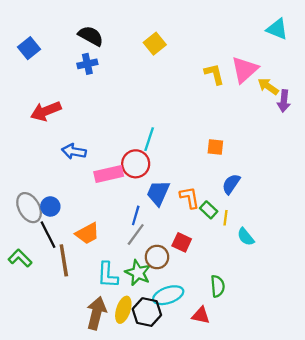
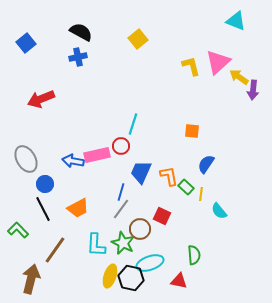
cyan triangle: (277, 29) -> (236, 21), moved
blue arrow: (74, 151) -> (73, 161), moved
red circle: (136, 164) -> (121, 146), size x0.7
gray ellipse: (29, 208) -> (26, 159), moved
brown line: (64, 260) -> (55, 250), moved, turned 44
brown arrow: (96, 313) -> (31, 279), moved

